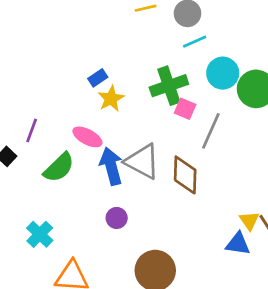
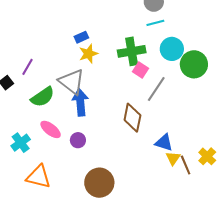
pink ellipse: (87, 137) -> (51, 129), moved
gray triangle: (142, 161) -> (72, 82), moved
blue triangle: (238, 244) -> (164, 143), moved

